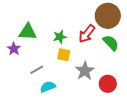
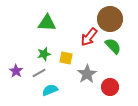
green triangle: (28, 32) -> (47, 23), moved
green star: (60, 37) -> (44, 54), moved
purple star: (14, 49) -> (16, 71), moved

